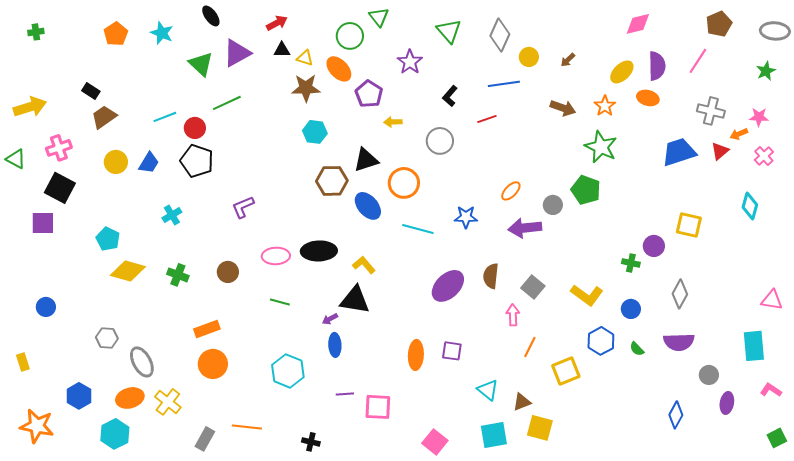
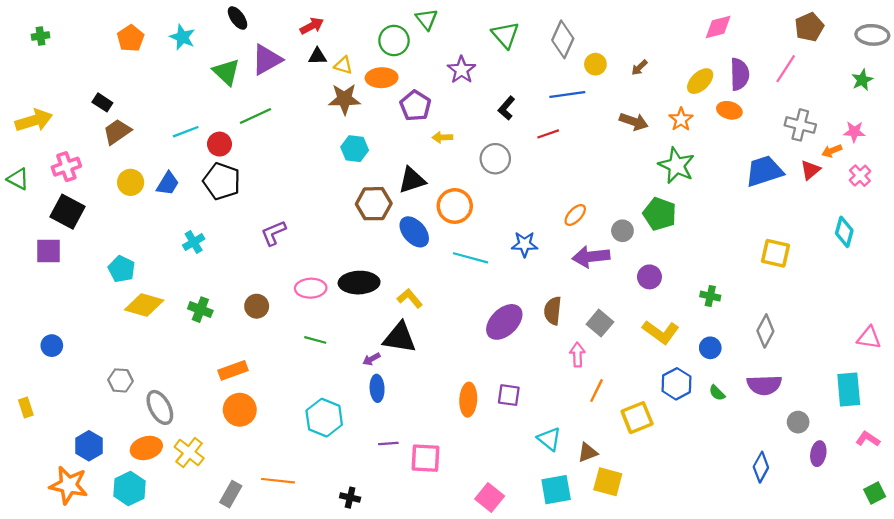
orange ellipse: (339, 69) -> (382, 78), turned -48
purple circle: (654, 246) -> (649, 277), moved
orange star: (37, 426) -> (69, 485), moved

